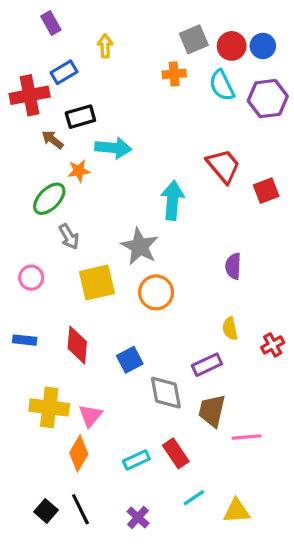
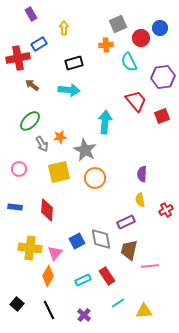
red circle: (232, 46) -> (141, 38), moved
cyan semicircle: (222, 85) -> (129, 62), moved
purple hexagon: (268, 99) -> (163, 77), moved
black rectangle: (80, 117) -> (74, 63), moved
orange star: (79, 171) -> (60, 137), moved
purple semicircle: (233, 266) -> (142, 174), moved
blue square: (130, 360) -> (77, 241), moved
black square: (46, 511) -> (17, 304), moved

